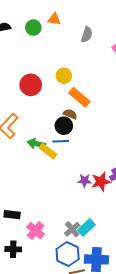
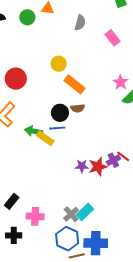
red circle: (31, 85) -> (16, 79), moved
brown semicircle: (70, 114) -> (78, 108), moved, turned 152
black rectangle: (12, 215) -> (12, 201), turned -56
pink cross: (36, 231) -> (35, 216), turned -36

